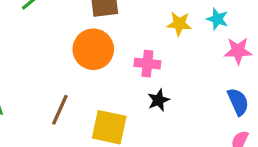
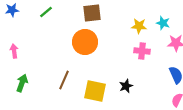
pink cross: (147, 64) -> (142, 51), moved
black star: (159, 100) -> (126, 86), moved

